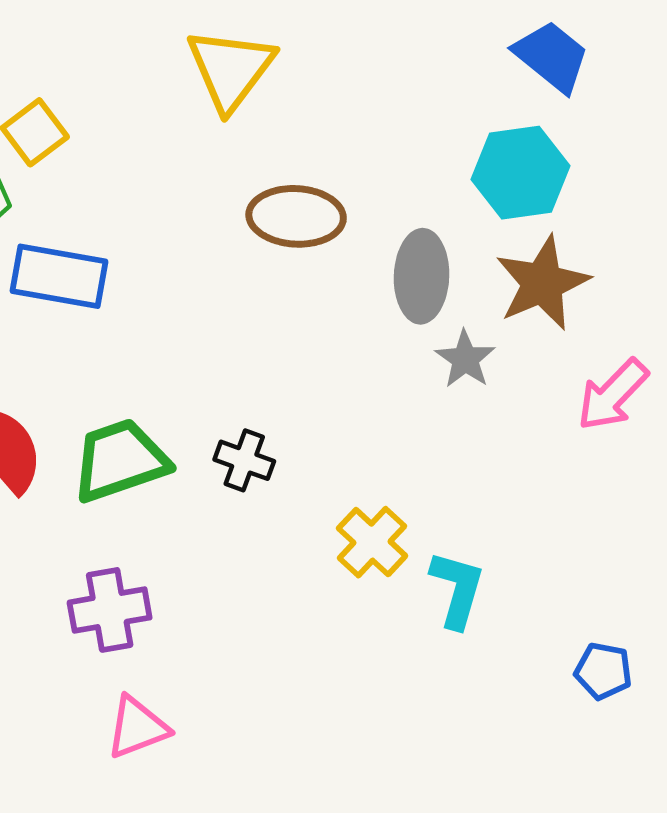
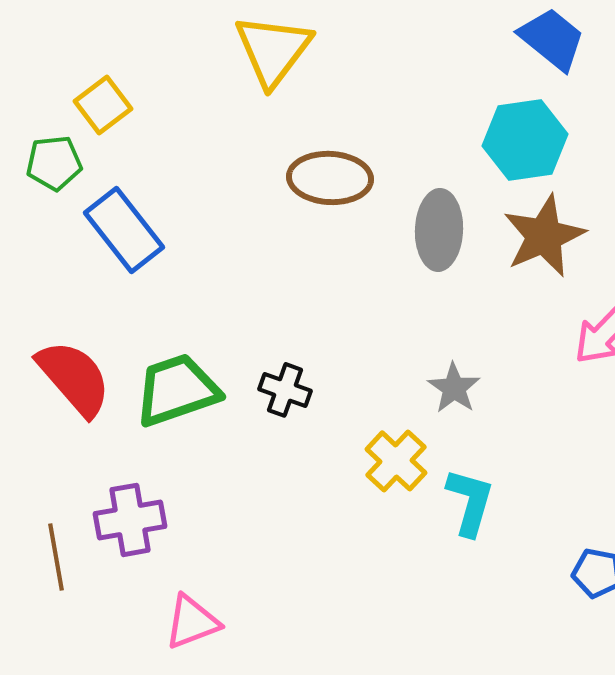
blue rectangle: (59, 276) -> (124, 230), turned 42
gray star: (465, 359) -> (454, 388), moved
purple cross: (110, 610) -> (130, 520), moved

